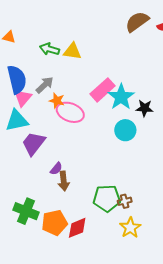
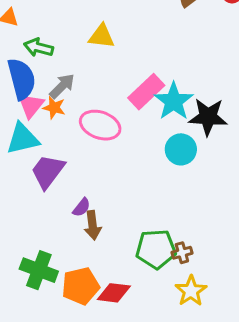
green arrow: (49, 49) -> (39, 47), moved
orange star: (57, 101) -> (54, 108), moved
black star: (145, 108) -> (208, 117), size x1.5
red diamond: (77, 228) -> (114, 293), turned 30

